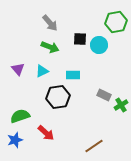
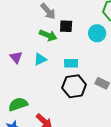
black square: (80, 39) -> (66, 26), moved
black hexagon: (58, 97) -> (74, 86), moved

